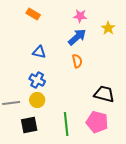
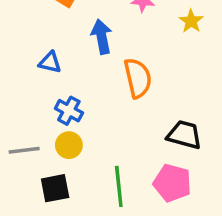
blue arrow: (77, 37) -> (102, 37), moved, turned -60
blue triangle: (39, 52) -> (50, 62), moved
orange semicircle: (77, 61) -> (138, 78), size x1.6

